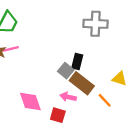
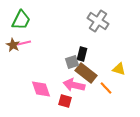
gray cross: (96, 24) -> (98, 21), turned 30
gray square: (66, 71) -> (72, 62), turned 32
pink arrow: (68, 97) -> (74, 85), size x1.5

